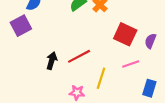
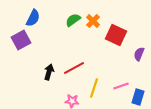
red square: (125, 34) -> (116, 35), moved
pink line: (131, 64) -> (121, 86), moved

